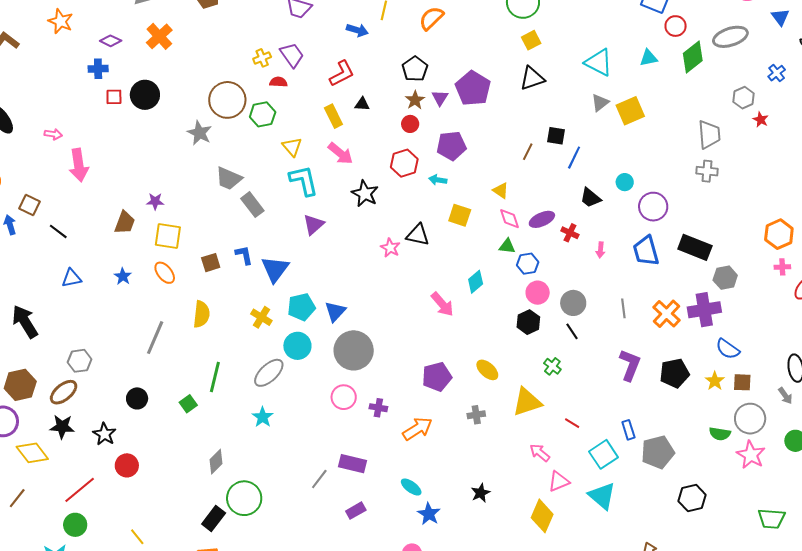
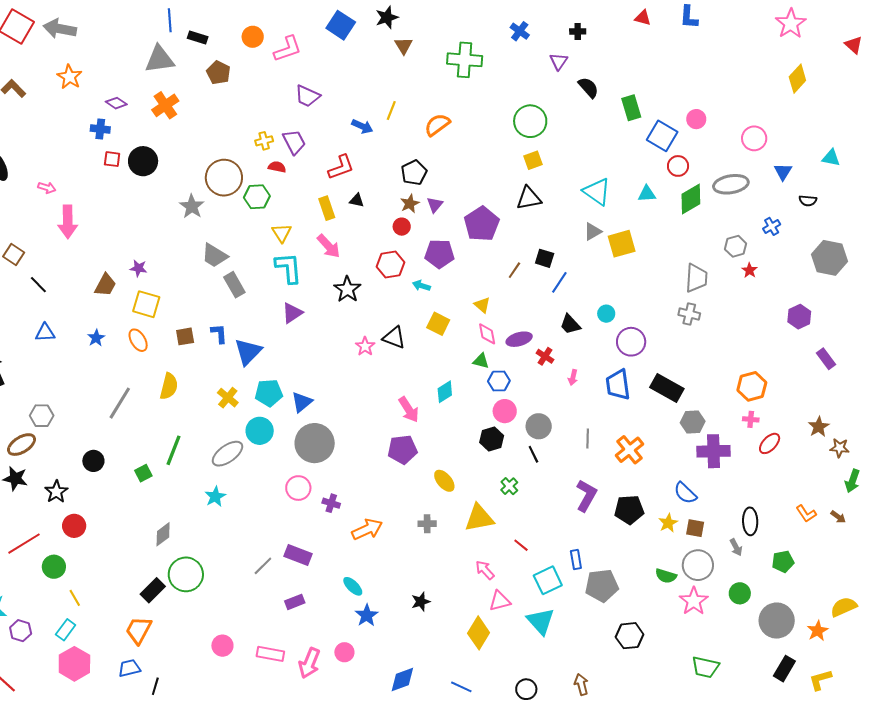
purple pentagon: (473, 88) -> (482, 224), moved
purple cross: (704, 310) -> (714, 451), moved
purple pentagon: (437, 377) -> (403, 450), moved
green circle: (75, 525) -> (54, 567), moved

